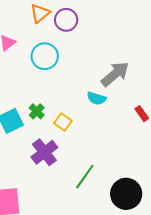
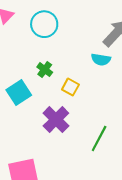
green cross: (37, 111) -> (45, 70), moved

